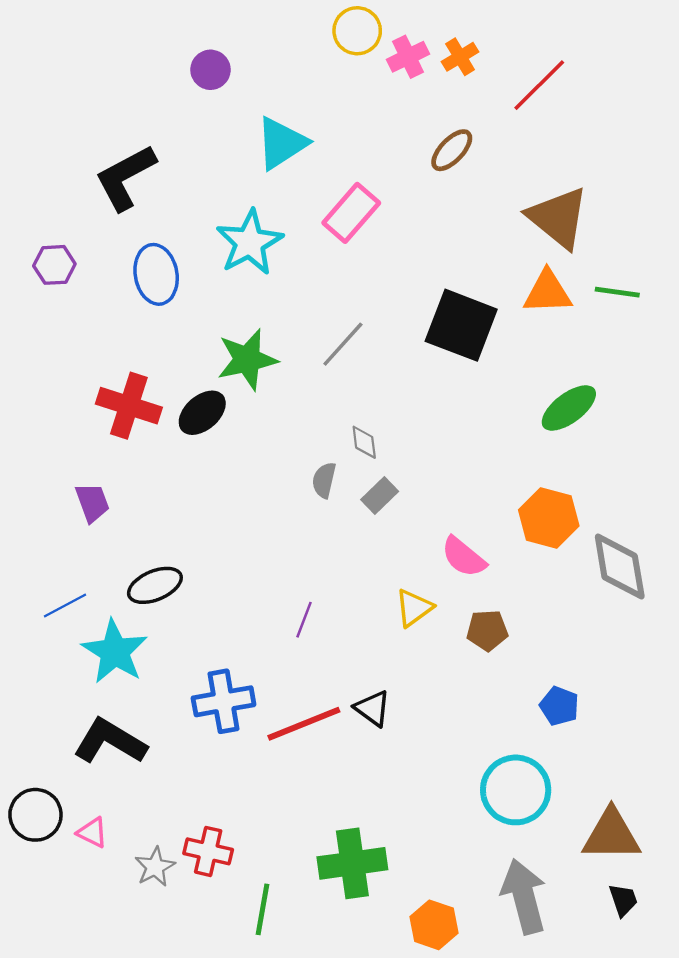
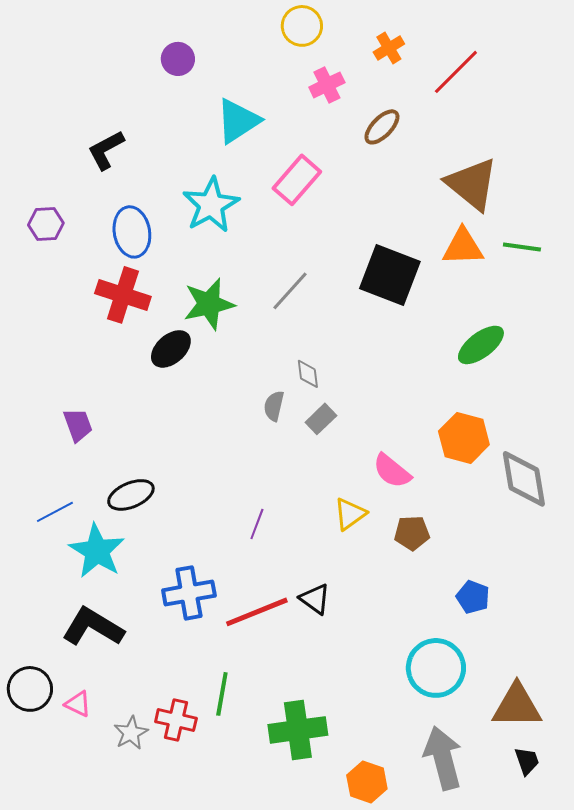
pink cross: (408, 57) -> (327, 85), moved
black L-shape: (125, 177) -> (106, 150), size x0.7
red cross: (129, 406) -> (123, 295), moved
green line: (263, 909) -> (222, 694), moved

